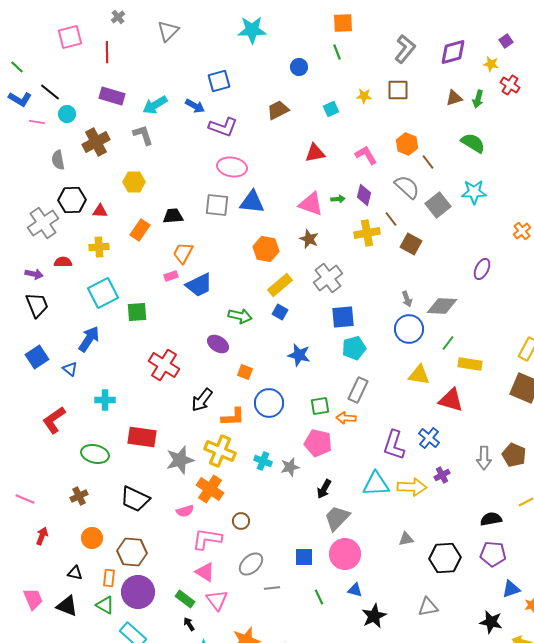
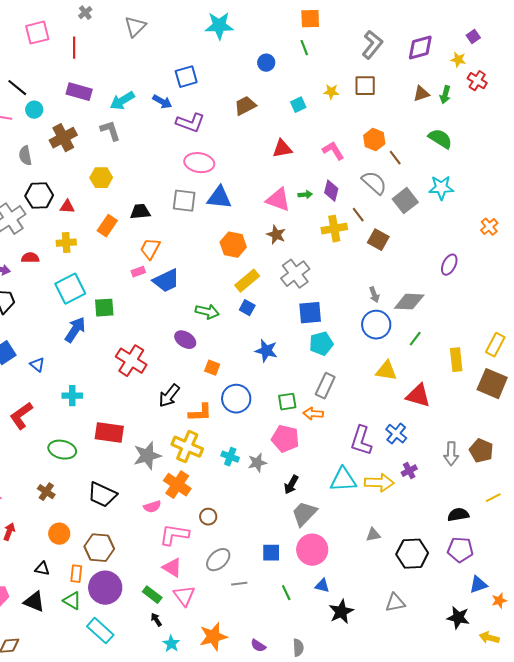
blue arrow: (89, 339) -> (75, 330), moved
yellow rectangle: (470, 364) -> (456, 360), moved, turned 75
brown cross: (79, 496) -> (46, 492), turned -30

